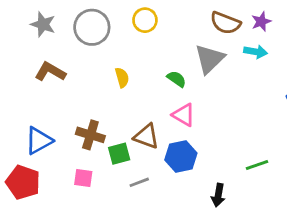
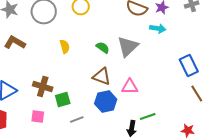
gray triangle: (210, 59) -> (128, 46), moved
pink triangle: (184, 115) -> (130, 86), moved, turned -30
brown triangle: (146, 136) -> (102, 76), moved
green line: (257, 165) -> (148, 116), moved

